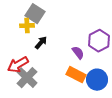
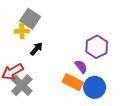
purple semicircle: (78, 53) -> (81, 67), moved

